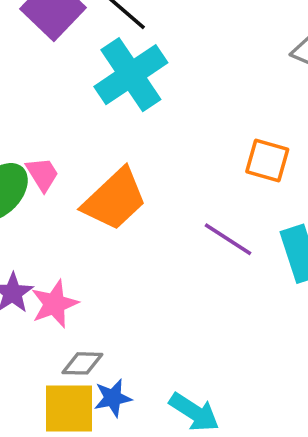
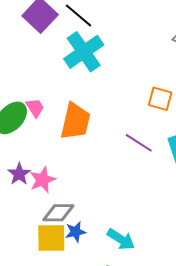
orange trapezoid: (115, 199) -> (75, 121), turned -33
gray diamond: (82, 363) -> (58, 213), size x1.4

